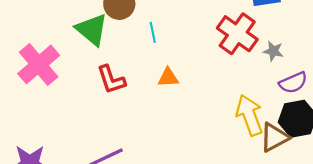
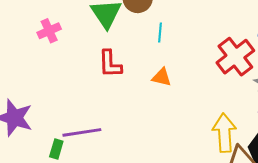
pink cross: (39, 64) -> (49, 31), size x0.6

